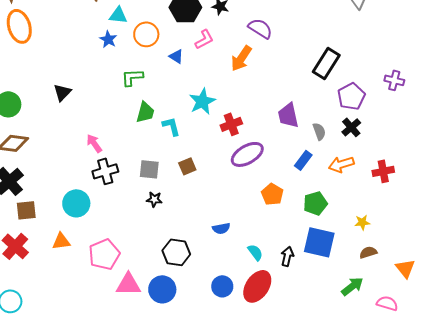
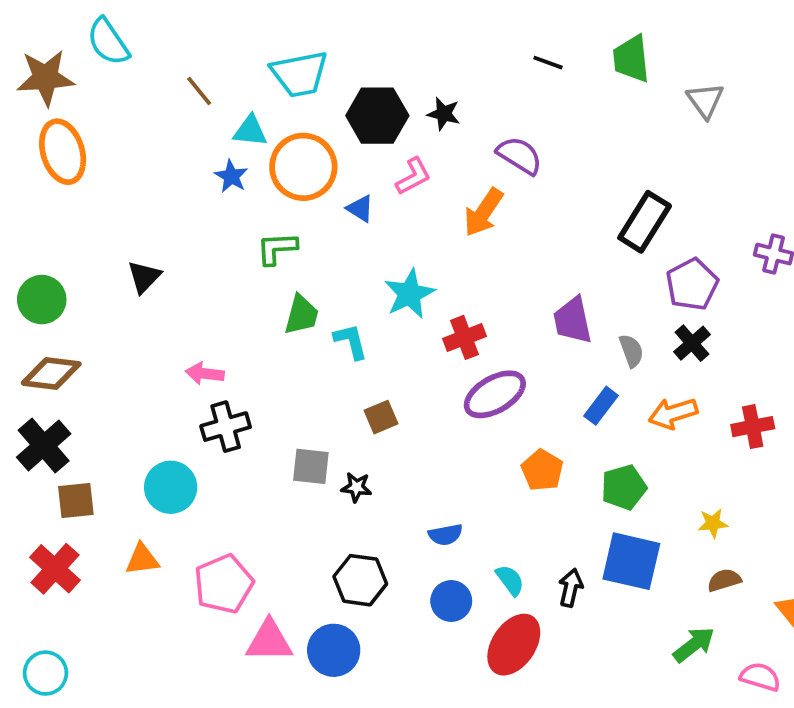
orange circle: (146, 34) -> (303, 167), size x1.4
pink arrow: (94, 143) -> (205, 373), turned -48
gray square: (149, 169) -> (311, 466), moved
black star: (154, 199) -> (356, 487), moved
blue circle: (222, 286) -> (451, 601), moved

